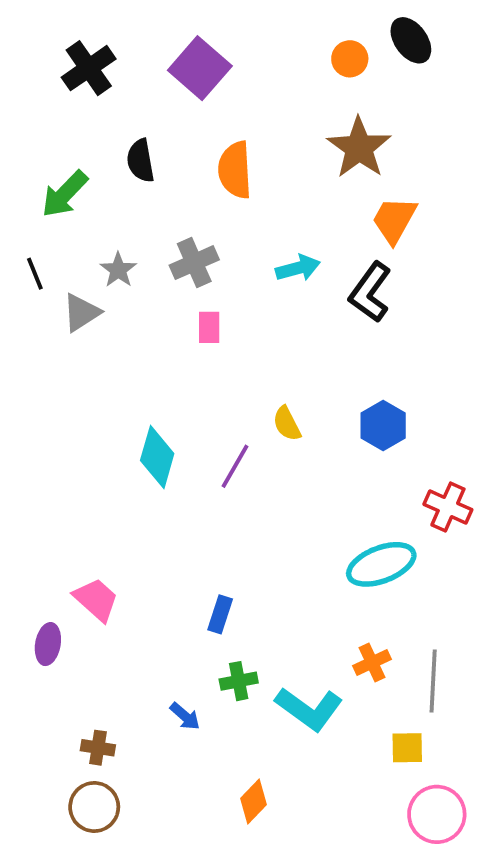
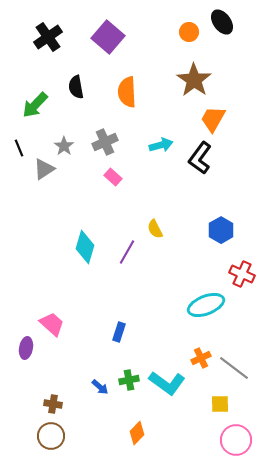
pink rectangle: (209, 327) -> (113, 177), turned -48
blue hexagon: (383, 426) -> (221, 230), moved
green cross: (239, 681) -> (129, 380), moved
gray line: (433, 681) -> (234, 368), turned -56

